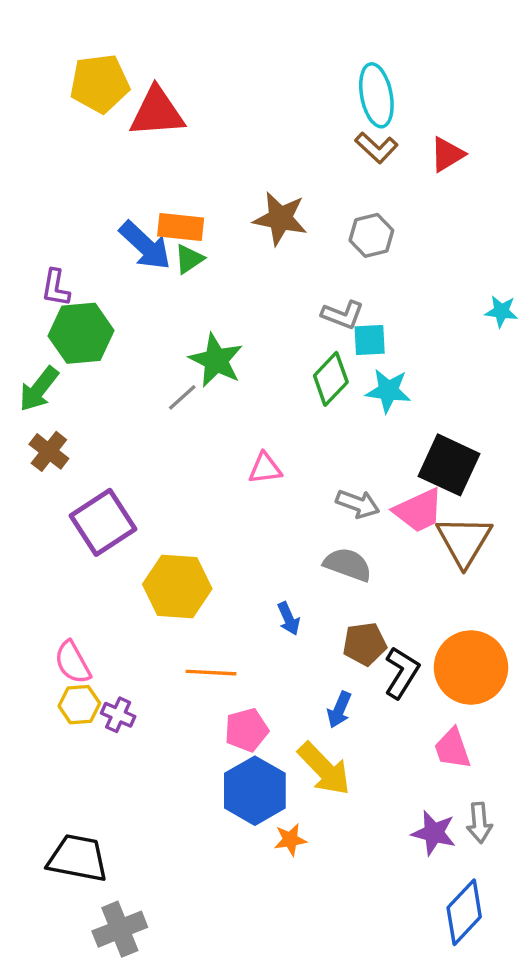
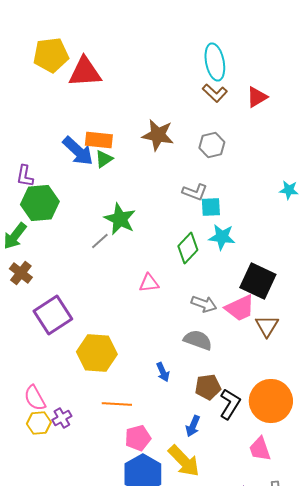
green diamond: (331, 379) -> (188, 248), moved
brown triangle: (464, 541) -> (267, 326), size x0.7
purple cross: (118, 715) -> (62, 418), moved, turned 36

